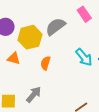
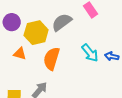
orange semicircle: (45, 63) -> (52, 59), size x1.6

